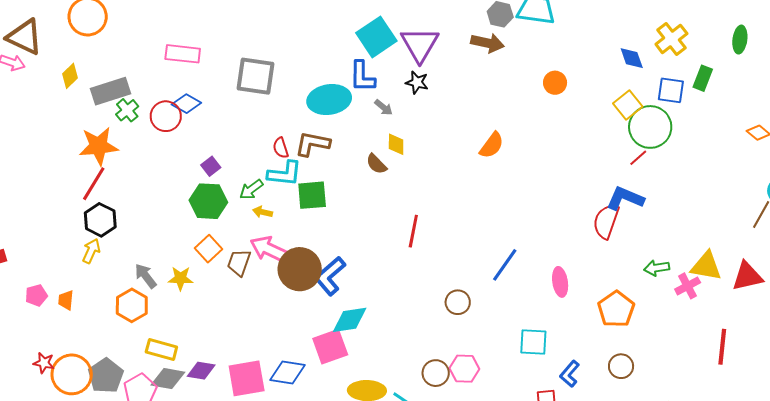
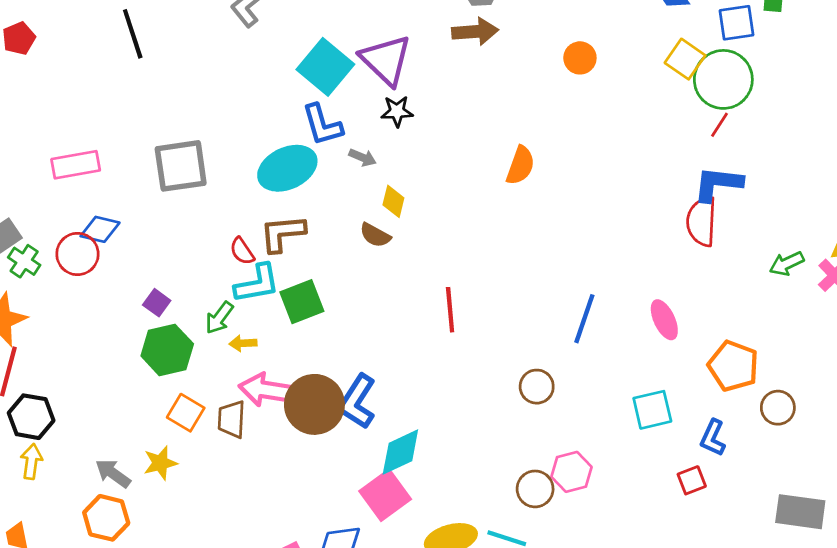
yellow diamond: (396, 144) -> (393, 201), turned 30
orange pentagon: (616, 309) -> (733, 366), moved

